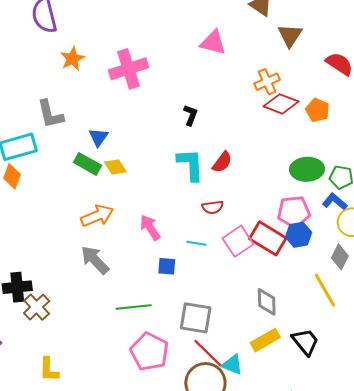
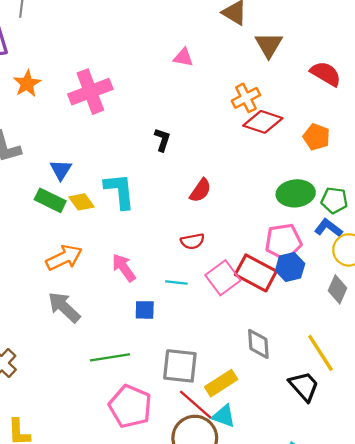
pink triangle: (213, 43) -> (183, 57), size x0.7
orange pentagon: (318, 110) -> (317, 137), moved
cyan L-shape: (190, 165) -> (120, 191), moved
yellow line: (325, 290) -> (320, 353), moved
yellow rectangle: (265, 340) -> (221, 383), moved

